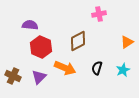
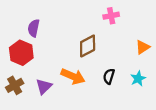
purple semicircle: (30, 25) -> (34, 28), turned -84
red hexagon: (41, 47) -> (21, 53), moved
brown cross: (13, 76) -> (15, 85), turned 35

